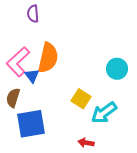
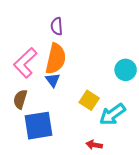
purple semicircle: (33, 14) -> (57, 26), moved
blue triangle: (32, 76) -> (53, 80), moved

